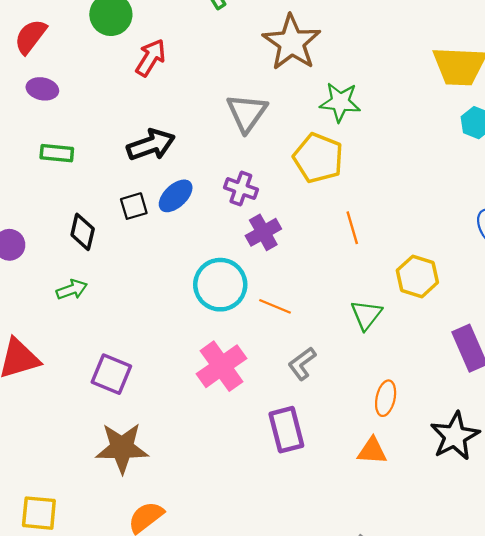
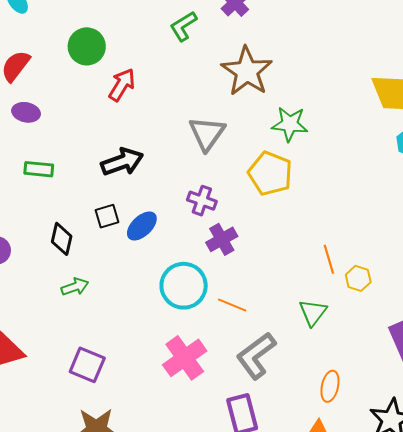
blue ellipse: (176, 196) -> (142, 226), moved
orange line: (352, 228) -> (329, 259), moved
yellow hexagon: (417, 276) -> (358, 278), size x0.7
green arrow: (72, 290) -> (75, 287), moved
gray L-shape: (302, 364) -> (256, 356), size x1.6

